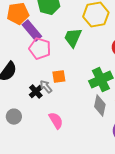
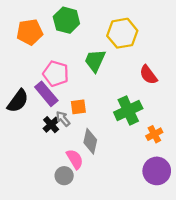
purple rectangle: (32, 31) -> (46, 94), moved
gray diamond: (100, 106) -> (90, 141), moved
gray circle: (14, 117) -> (64, 176), moved

